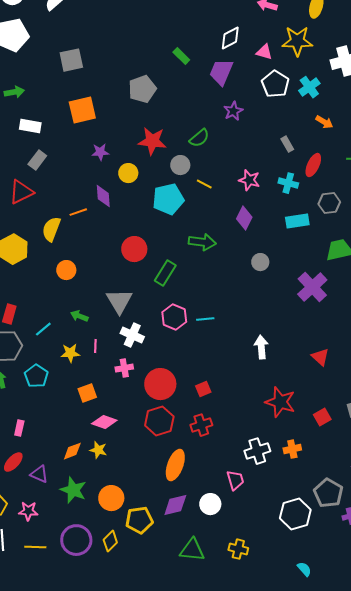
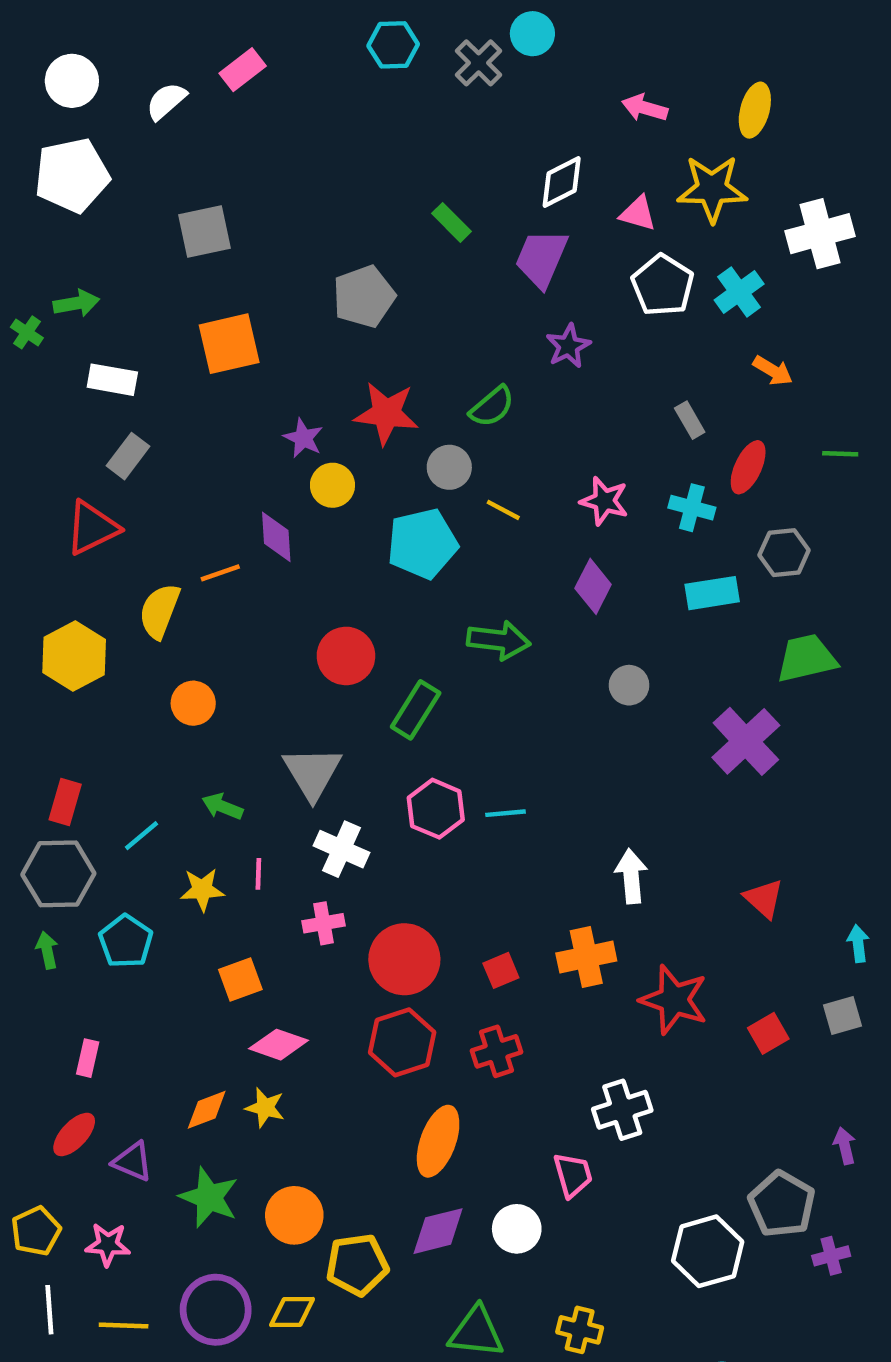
purple star: (100, 152) -> (303, 438), moved, turned 30
orange cross: (292, 449) -> (586, 957), moved, size x1.4
yellow diamond: (110, 541) -> (292, 1312), turned 45

